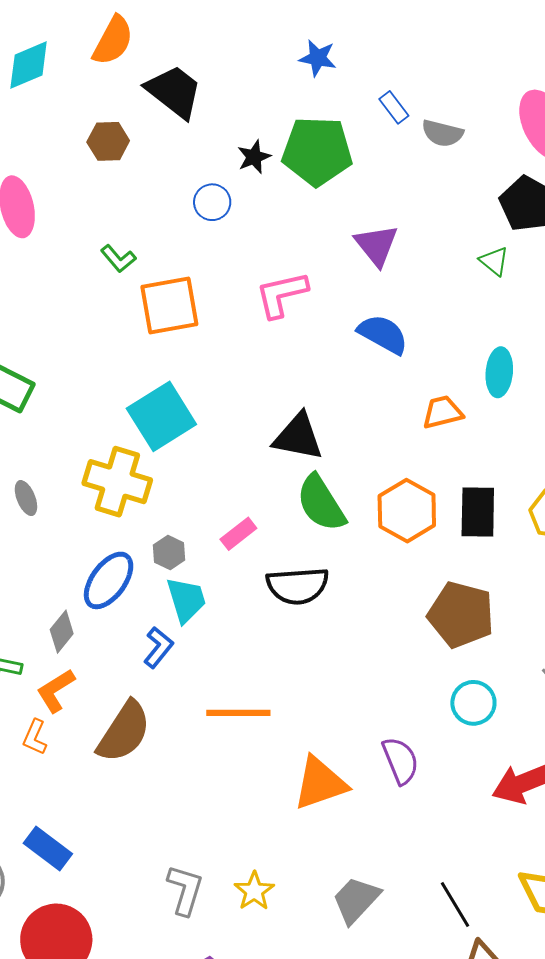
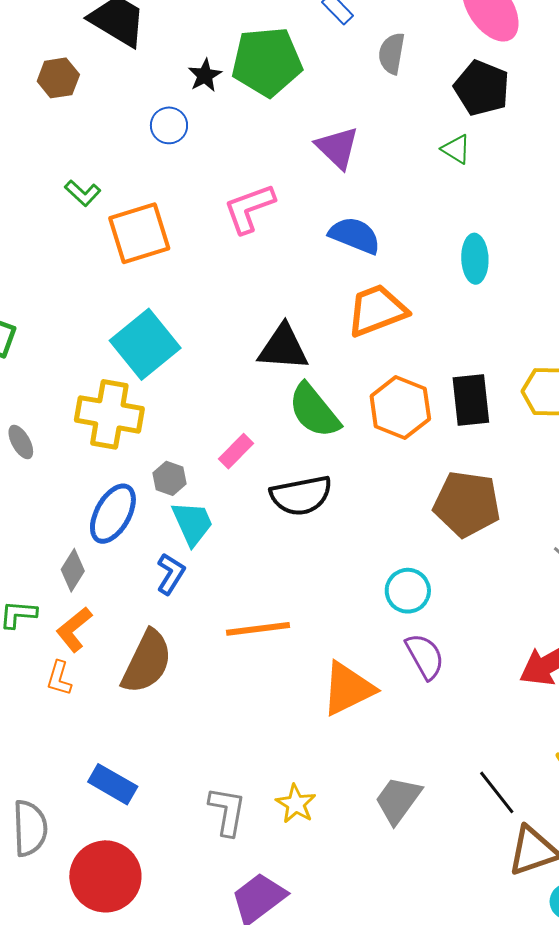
gray semicircle: (442, 133) -> (392, 53), moved, turned 93
orange trapezoid: (443, 412) -> (377, 310), moved, size x1.5
cyan circle: (473, 703) -> (408, 591), moved
blue rectangle: (48, 848) -> (113, 784), moved

